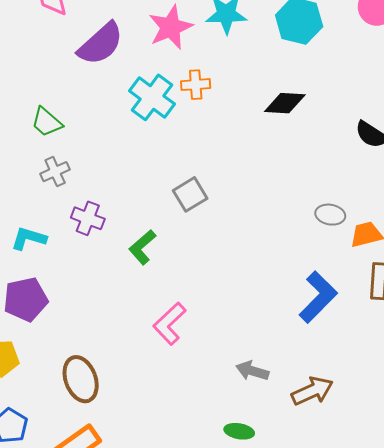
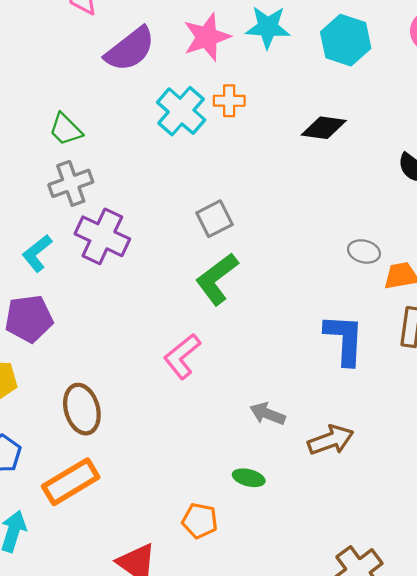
gray cross: (55, 172) -> (71, 183), size x1.4
purple cross: (88, 218) -> (102, 236), size x1.5
cyan L-shape: (29, 238) -> (37, 253), turned -60
green L-shape: (142, 247) -> (217, 279), moved, size x1.4
blue L-shape: (318, 297) -> (344, 339), turned -46

